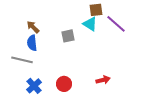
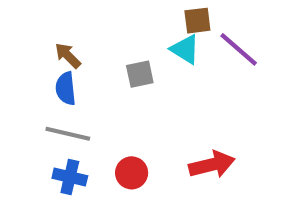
gray line: (22, 60) -> (68, 134), moved
red arrow: (103, 80) -> (212, 165), size x1.5
blue cross: (34, 86) -> (70, 177), turned -35

